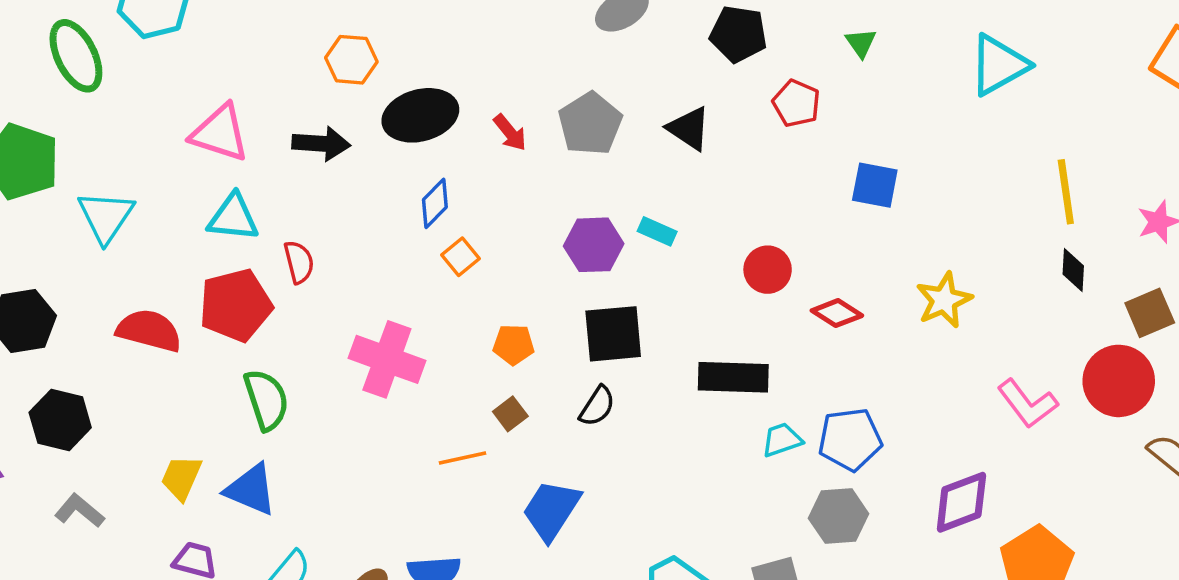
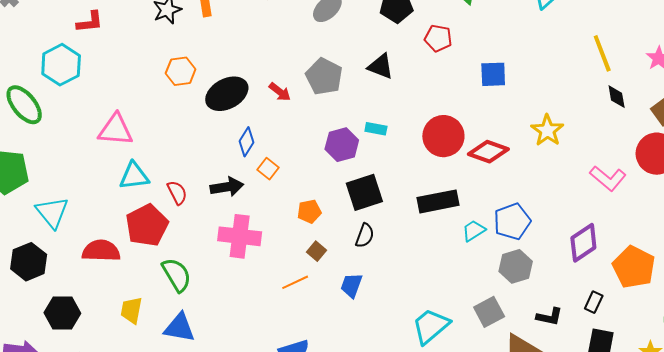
black arrow: (321, 144) -> (227, 187), moved
cyan triangle: (106, 216) -> (52, 212), moved
red circle: (768, 270) -> (443, 136), size x1.5
red diamond: (837, 313) -> (488, 152), size x1.4
yellow trapezoid: (181, 478) -> (131, 310), moved
blue trapezoid: (551, 510) -> (351, 285), moved, size x0.7

